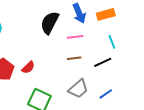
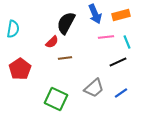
pink line: (75, 37) -> (106, 37), moved
brown line: (74, 58) -> (65, 58), moved
red semicircle: (28, 67) -> (52, 42), moved

